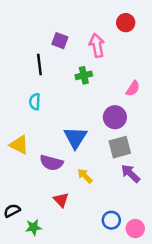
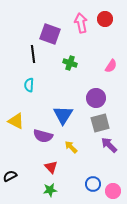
purple square: (60, 41) -> (50, 34), size x1.5
pink arrow: (97, 45) -> (81, 23), moved
green cross: (84, 75) -> (70, 63), turned 32
pink semicircle: (133, 88) -> (111, 66), moved
green star: (34, 227) -> (50, 190), moved

